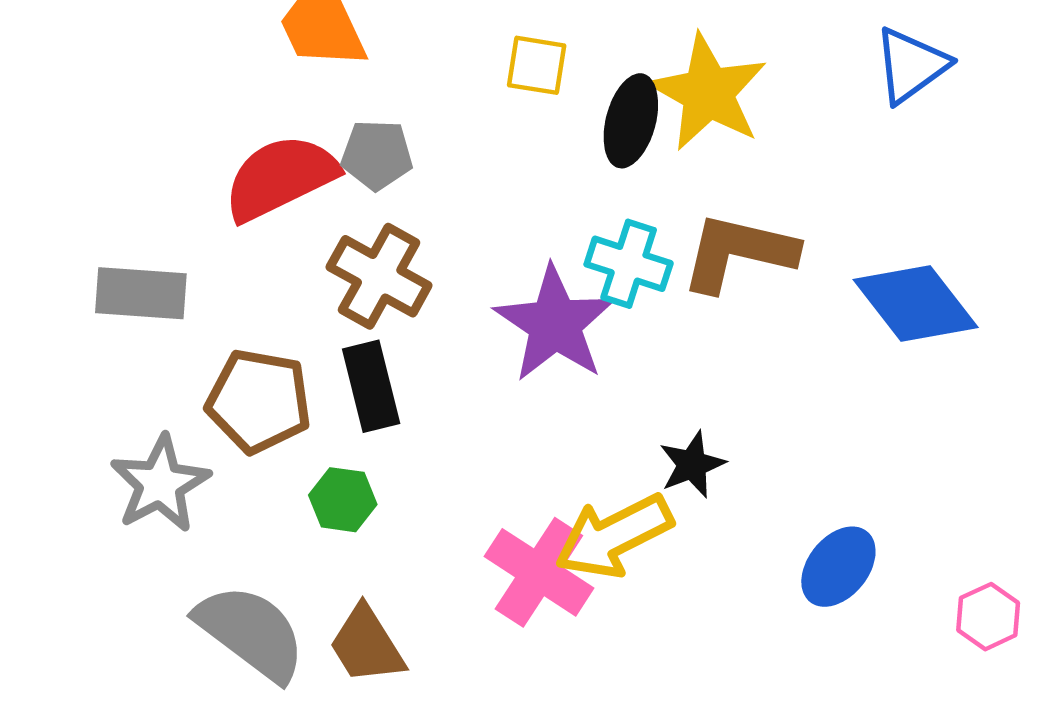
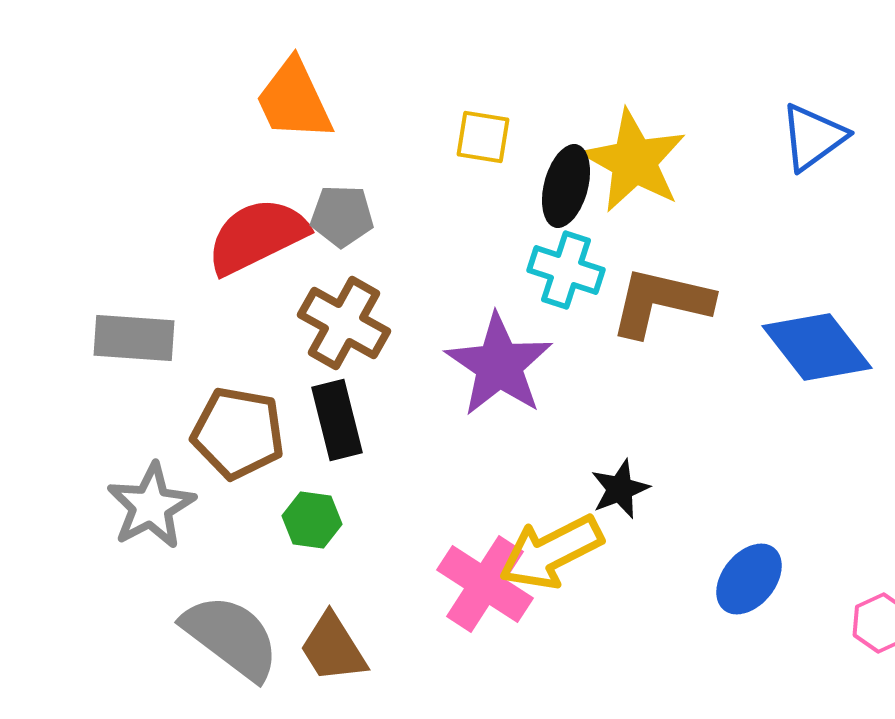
cyan cross: (629, 264) -> (566, 270), moved

